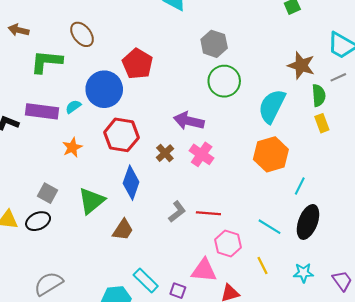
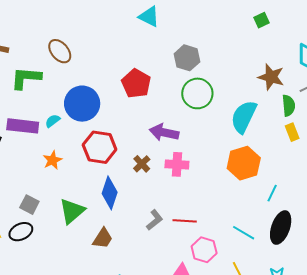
red pentagon: (137, 64) -> (136, 83), moved
pink cross: (202, 154) -> (177, 164), turned -30

